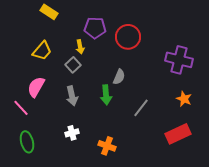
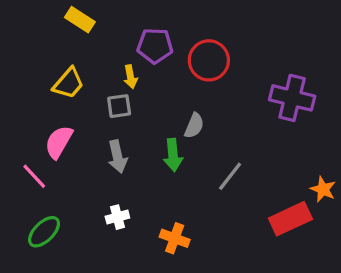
gray square: (73, 65) -> (119, 106), turned 35
orange star: (184, 99) -> (323, 189), moved
green ellipse: (27, 142) -> (44, 232), turned 60

